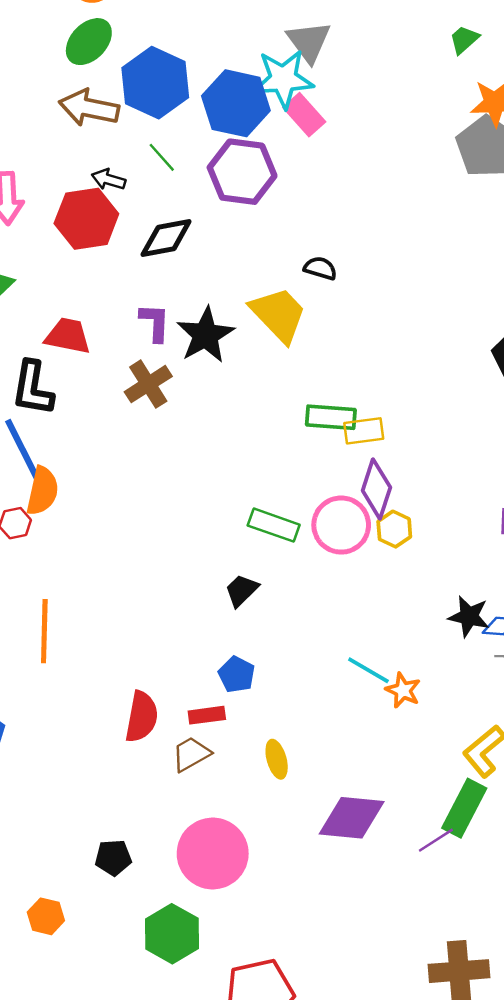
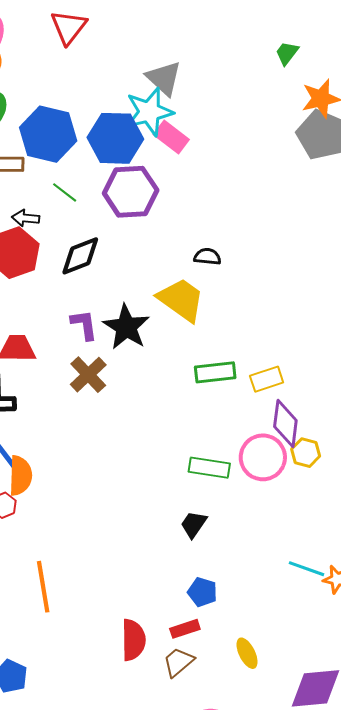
green rectangle: (331, 417) -> (215, 372), moved

